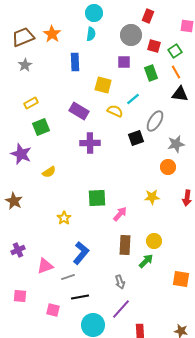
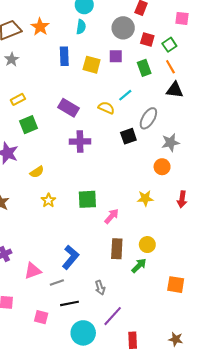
yellow square: (103, 85) -> (92, 65), moved
yellow star: (64, 218) -> (48, 200), moved
gray arrow: (120, 282) -> (100, 288), moved

